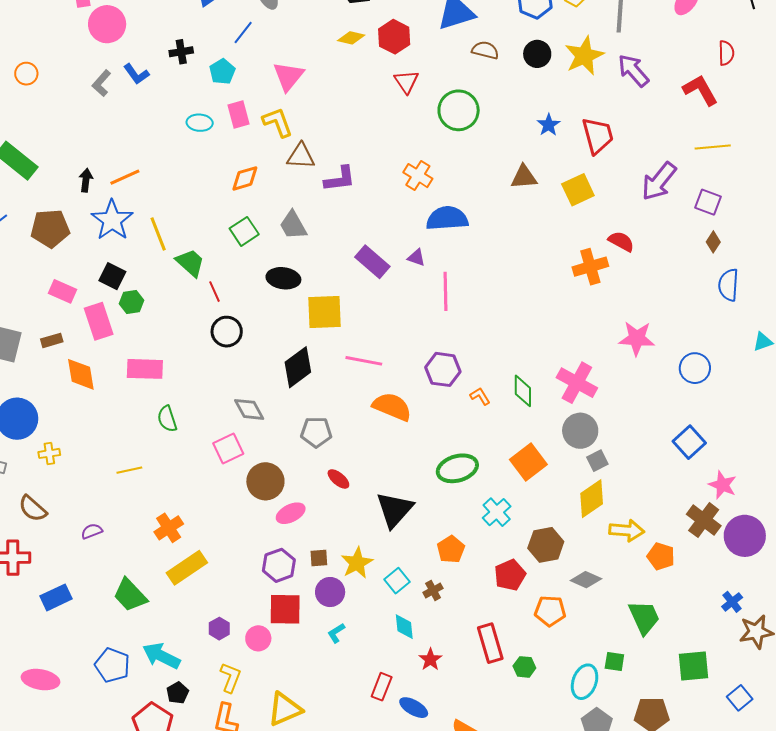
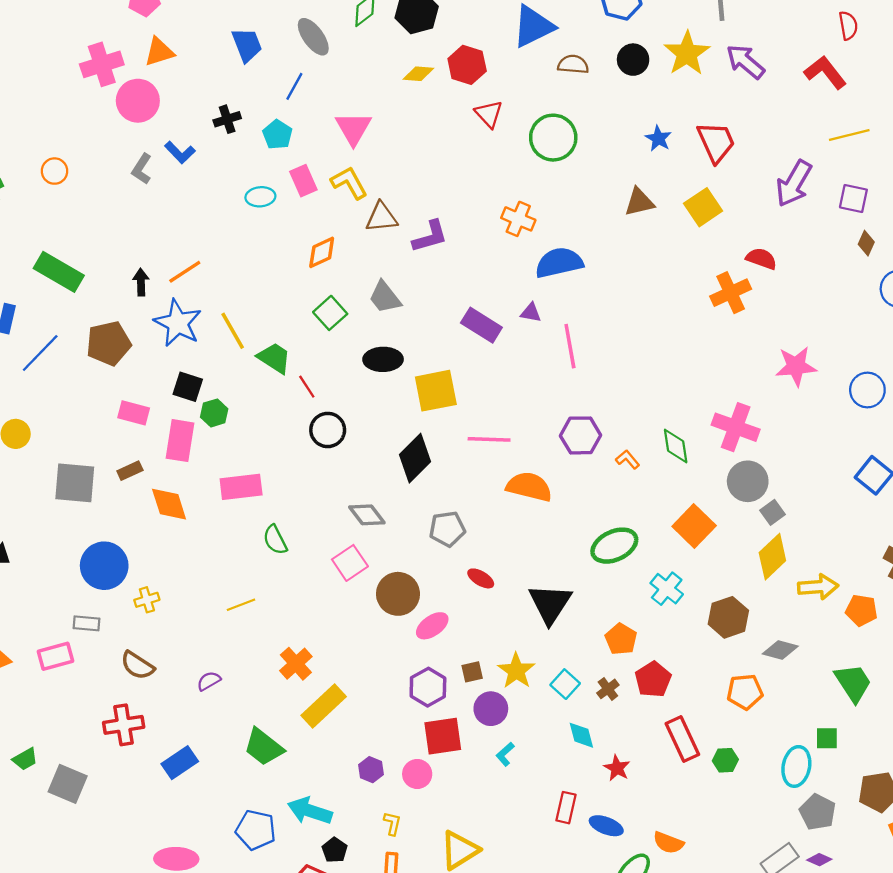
pink rectangle: (99, 321) -> (180, 441), turned 36
red pentagon: (510, 575) -> (653, 679), moved
yellow L-shape: (230, 678) -> (392, 823), size x0.7

